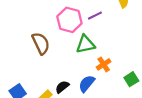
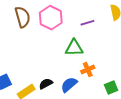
pink hexagon: (69, 20) -> (51, 18), moved
brown semicircle: (41, 43) -> (23, 17), moved

